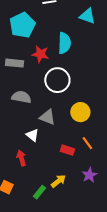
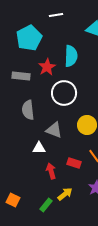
red star: (40, 54) -> (47, 67), turned 30
gray semicircle: (21, 97) -> (28, 110), turned -108
white triangle: (32, 135) -> (39, 148), turned -40
red arrow: (21, 158) -> (51, 171), moved

